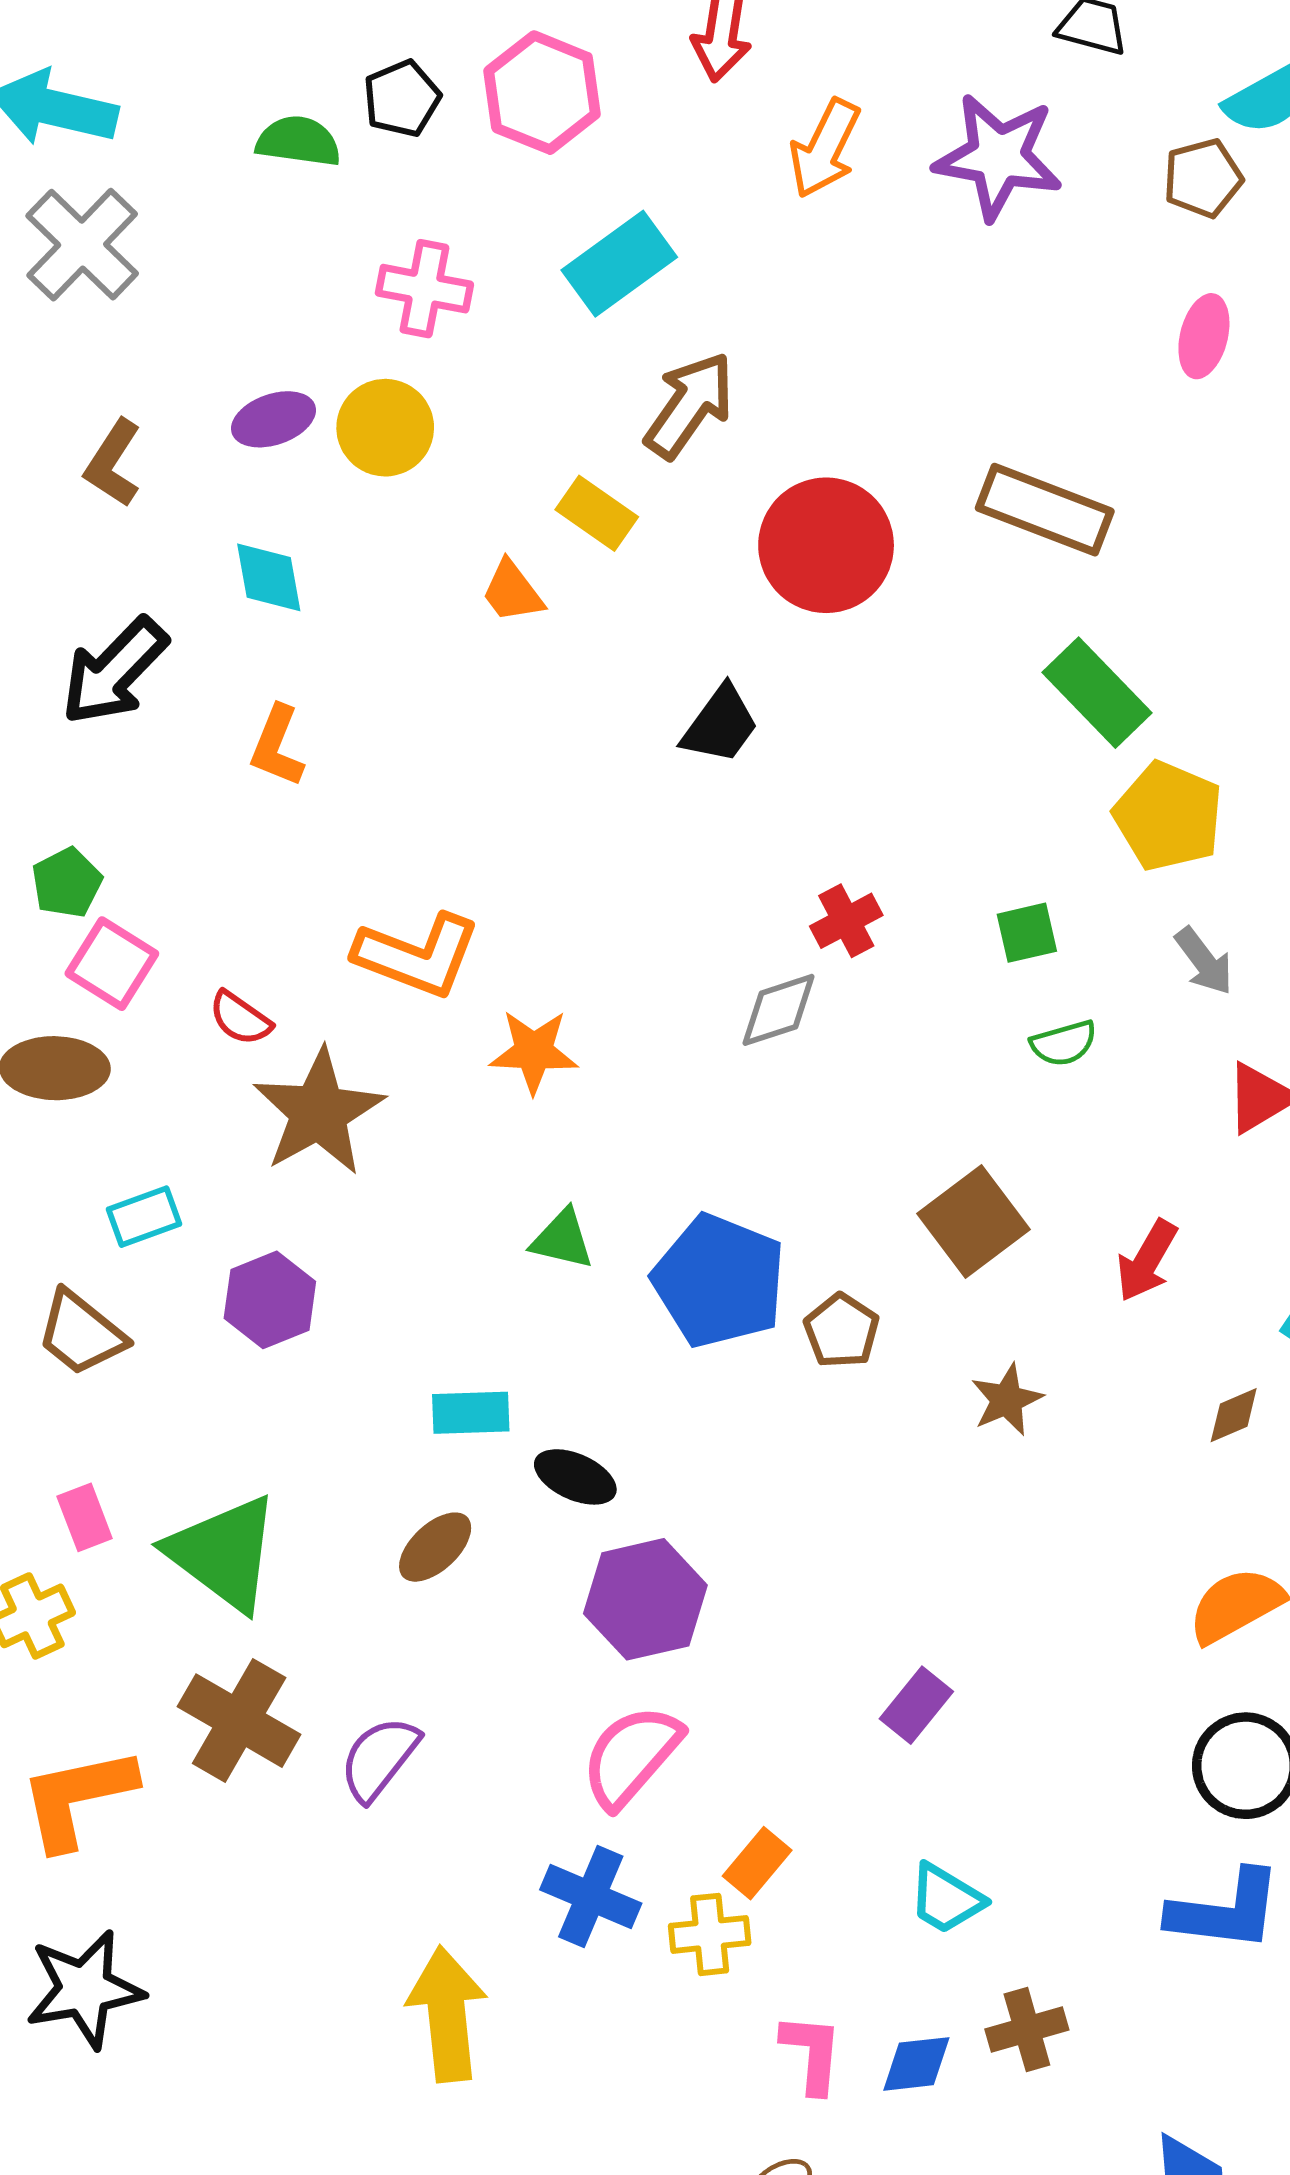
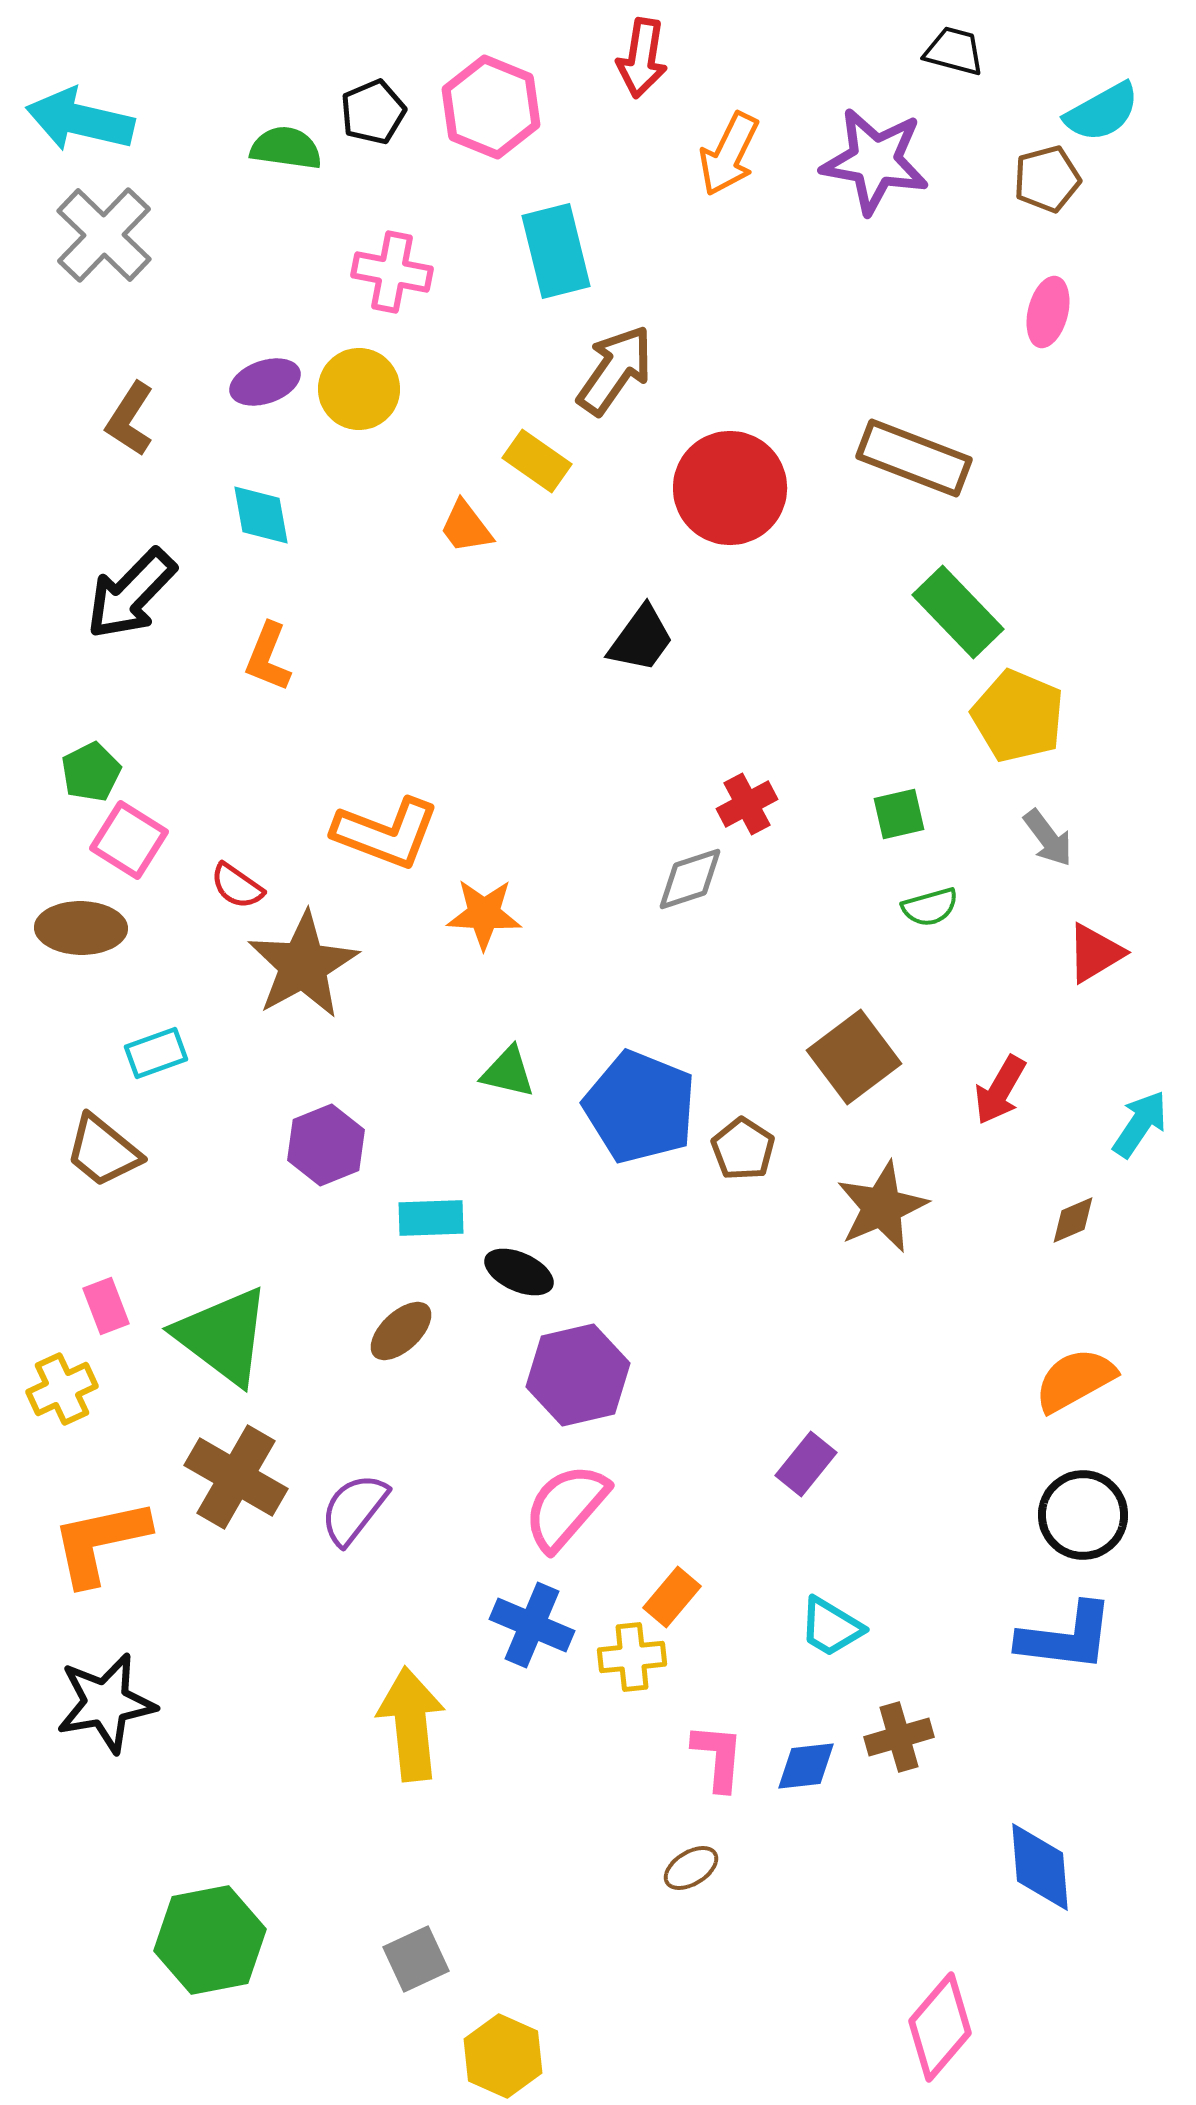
cyan rectangle: (619, 264) -> (556, 251), turned -68
purple hexagon: (270, 1300) -> (326, 1145), moved
brown star: (1007, 1400) -> (882, 1207), size x1.5

